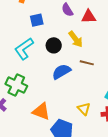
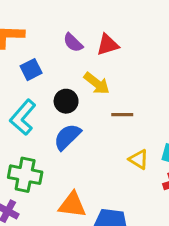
blue semicircle: (61, 72) -> (67, 137), moved
yellow triangle: (84, 109) -> (139, 159), moved

